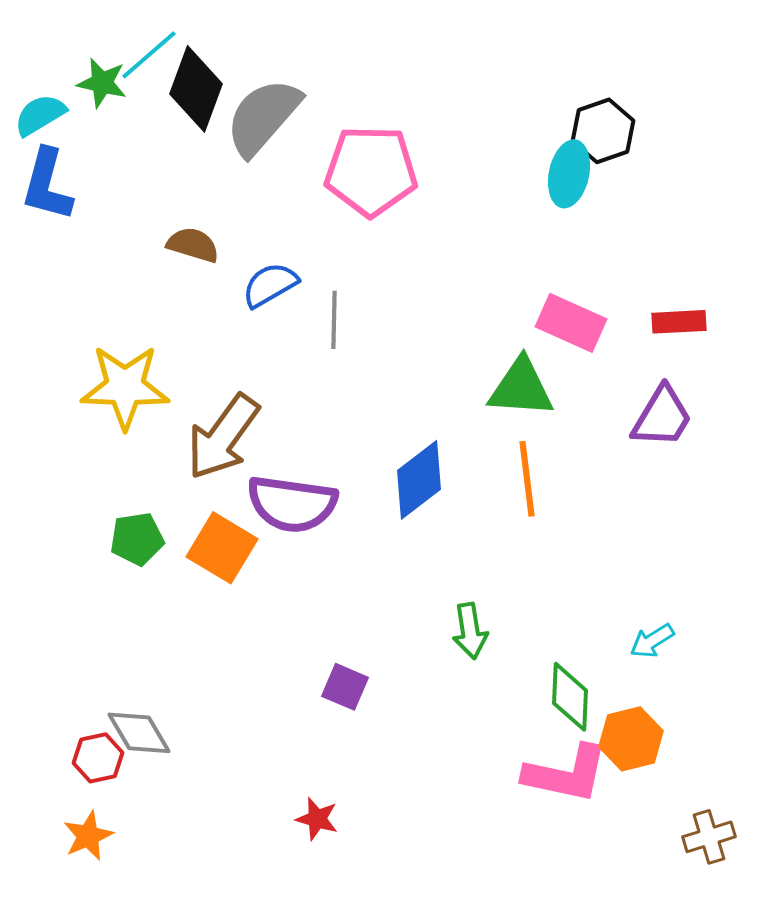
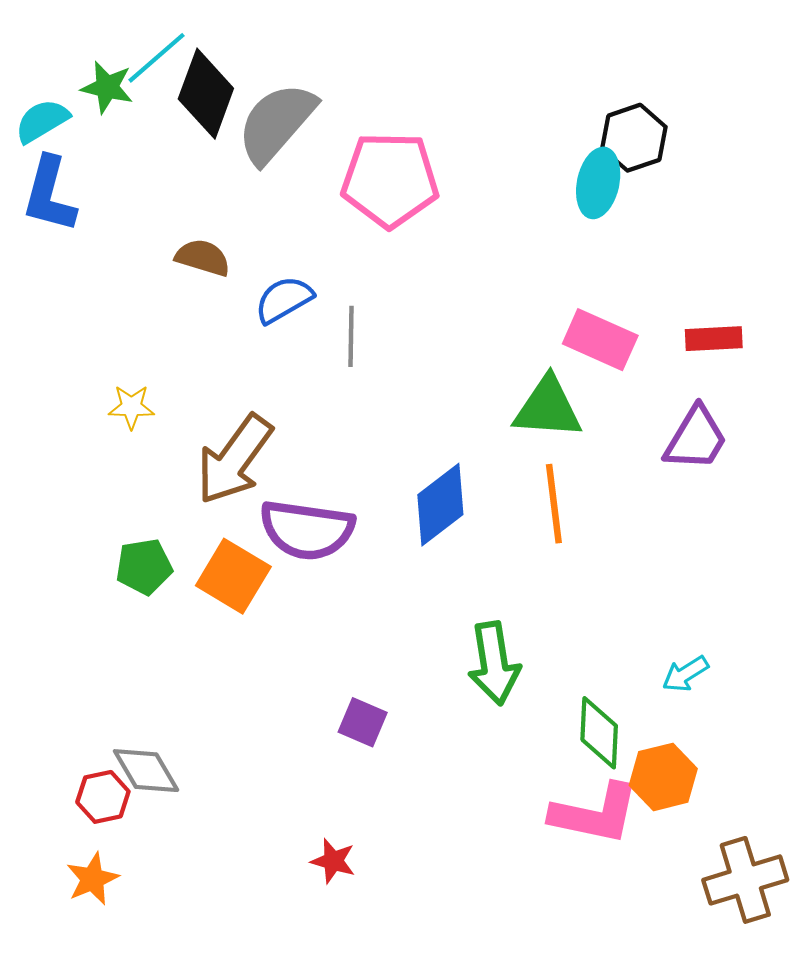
yellow star: (125, 387) -> (131, 407), size x0.5
green arrow: (470, 631) -> (494, 663), size x1.4
brown cross: (709, 837) -> (745, 880), size x1.5

